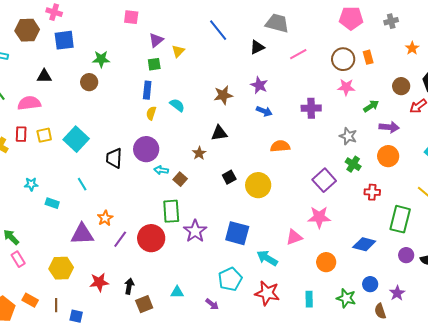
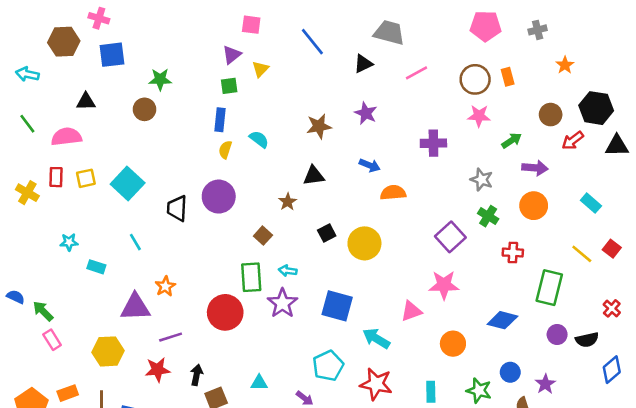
pink square: (131, 17) -> (251, 25), moved
blue arrow: (264, 111) -> (370, 165), moved
cyan arrow: (161, 170) -> (288, 271), moved
purple line: (120, 239) -> (171, 337), moved, turned 36
orange rectangle: (30, 300) -> (68, 393), turned -49

